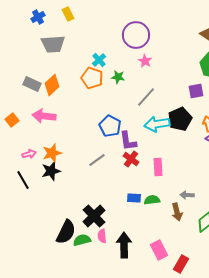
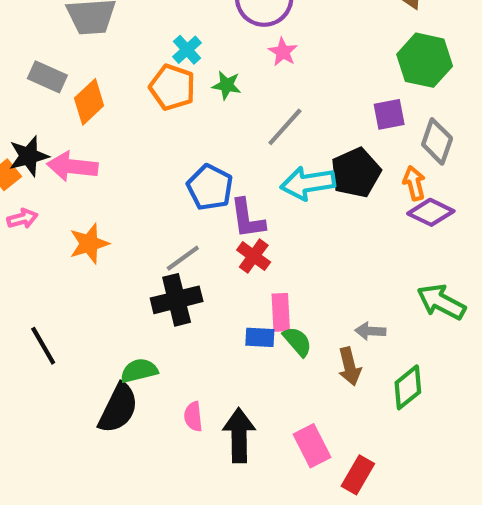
gray rectangle: (32, 84) -> (47, 77), moved
pink arrow: (29, 154) -> (22, 219), moved
pink rectangle: (158, 167) -> (281, 312), moved
black star: (51, 171) -> (29, 156), moved
black line: (23, 180) -> (43, 346), moved
green semicircle: (152, 200) -> (297, 341), turned 56
black cross: (94, 216) -> (177, 300), moved, turned 30
green semicircle: (82, 240) -> (139, 371), moved

